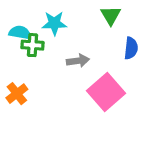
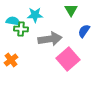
blue semicircle: (131, 48) -> (84, 31), turned -152
gray arrow: (78, 61) -> (50, 39), size x1.6

